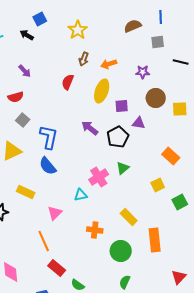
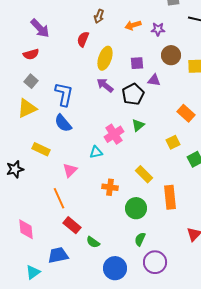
orange arrow: (109, 64) -> (133, 25), moved
purple arrow: (25, 71) -> (40, 28), size x1.5
yellow ellipse: (102, 91) -> (105, 58), moved
gray square: (23, 120) -> (31, 81), moved

